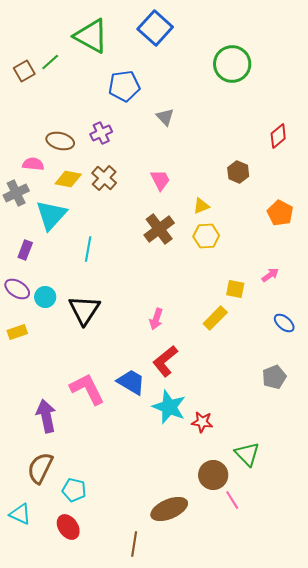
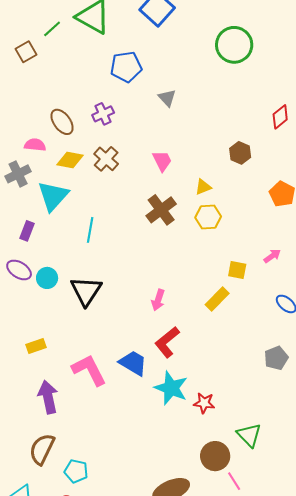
green line: (50, 62) -> (52, 29), moved
brown ellipse: (60, 141) -> (62, 122), turned 40
yellow rectangle: (17, 332) -> (36, 346), moved

